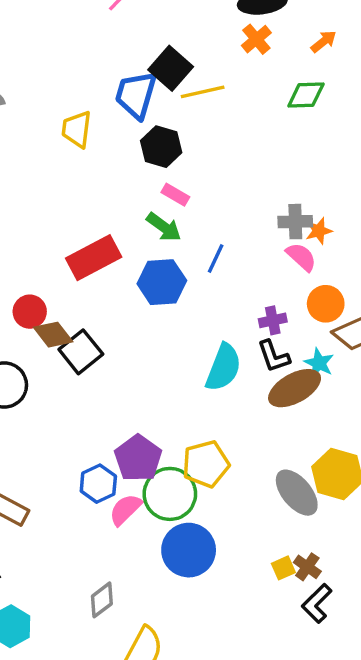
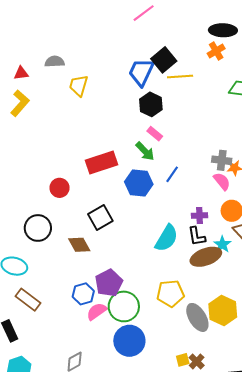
yellow trapezoid: (77, 129) -> (79, 86), moved
brown diamond: (53, 335) -> (79, 245), moved
black square: (81, 352) -> (100, 217), moved
yellow pentagon: (206, 464) -> (170, 293), moved

